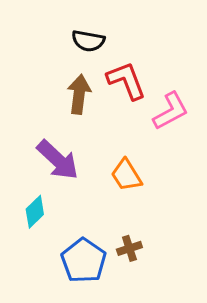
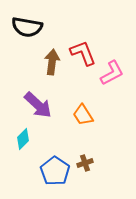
black semicircle: (88, 41) -> (27, 27), moved, size x1.4

